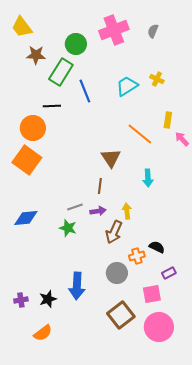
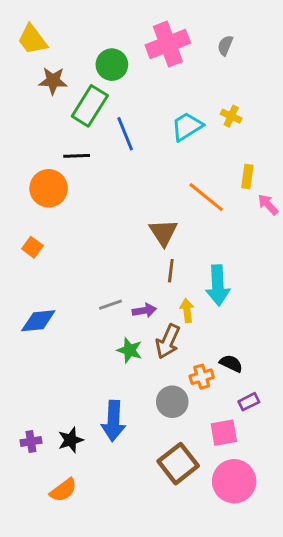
orange square: (27, 160) -> (32, 247), moved, size x0.5
cyan arrow: (148, 178) -> (218, 285), moved, size x1.5
brown line: (100, 186) -> (171, 271), moved
green star: (68, 228) -> (130, 350), moved

